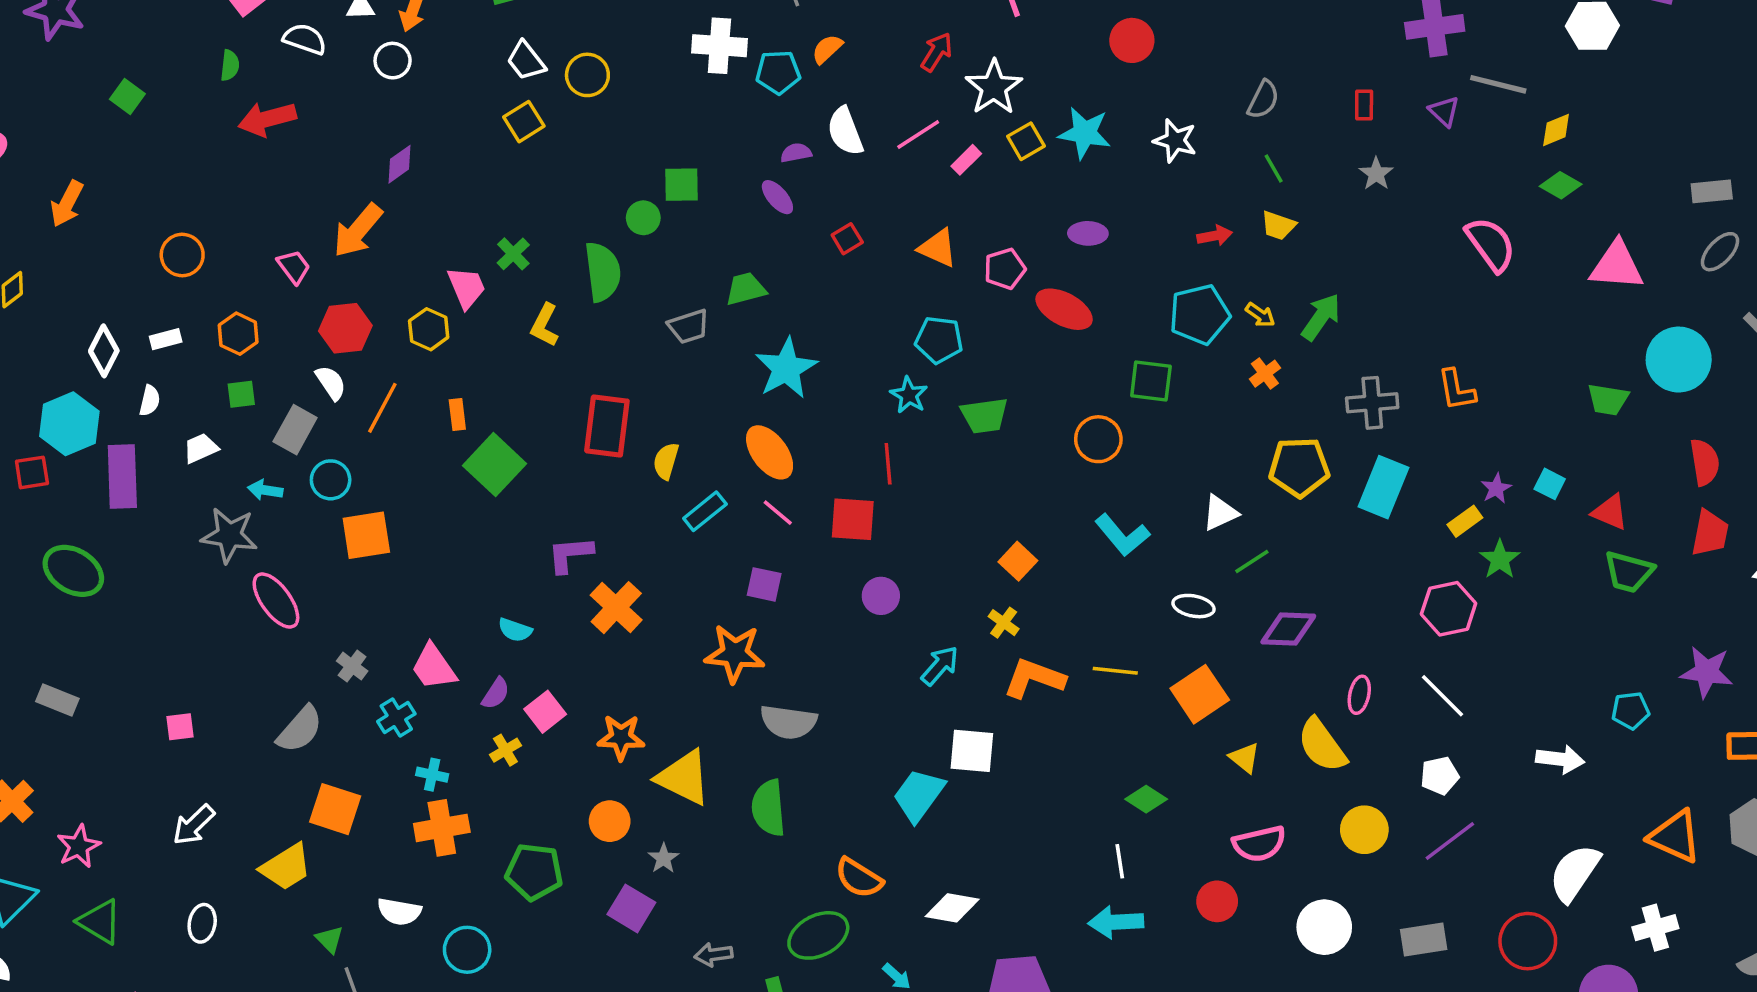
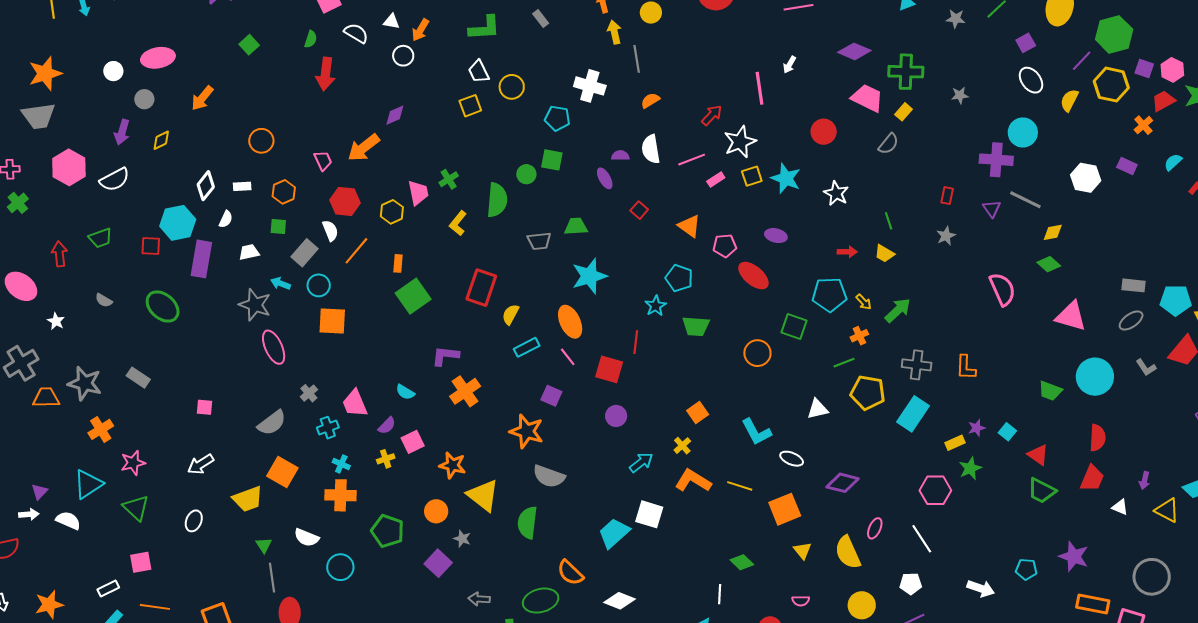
cyan pentagon: (778, 72) -> (557, 118), moved
gray semicircle: (1263, 100) -> (888, 144), moved
red arrow: (267, 119) -> (325, 74), turned -80
red square: (847, 239) -> (639, 210), turned -30
cyan L-shape: (1122, 535) -> (756, 432), moved
green line: (1252, 561) -> (844, 363), moved
pink semicircle: (1259, 844) -> (801, 601), size x0.6
gray star: (664, 858) -> (462, 539), turned -30

